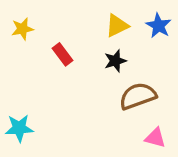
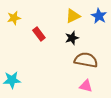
brown semicircle: (138, 96) -> (86, 60), turned 30
pink triangle: (155, 138) -> (86, 86), moved

